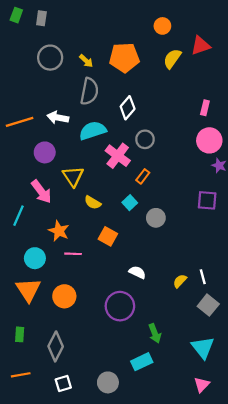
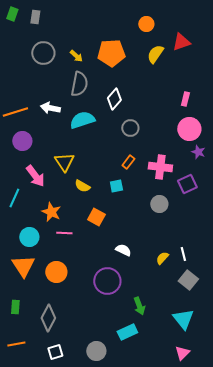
purple circle: (45, 152) -> (22, 141), moved
pink cross: (118, 156) -> (160, 167), moved, turned -30
purple square: (207, 200) -> (187, 184), turned -30
cyan square: (130, 203) -> (116, 186), turned 32
gray circle: (156, 218) -> (159, 204), moved

